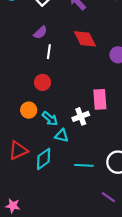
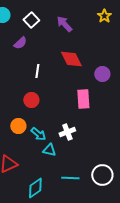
purple semicircle: (40, 32) -> (20, 43), moved
pink rectangle: (100, 99) -> (83, 99), moved
cyan diamond: (44, 159) -> (35, 188), moved

